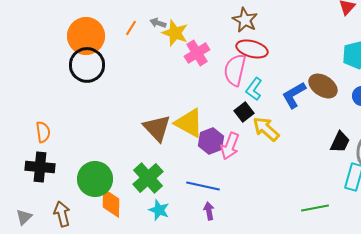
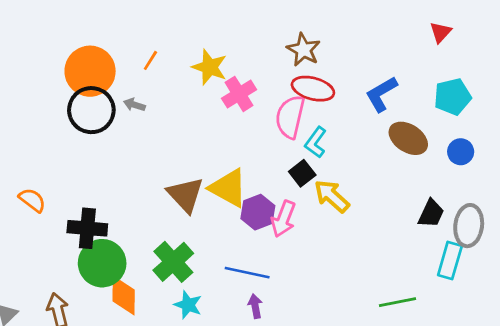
gray arrow: (158, 23) -> (134, 105), moved
blue L-shape: (294, 95) -> (381, 94), moved
orange semicircle: (43, 132) -> (32, 200), turned -45
black cross: (40, 167) -> (87, 228), moved

